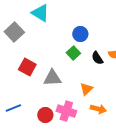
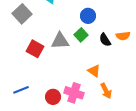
gray triangle: (52, 78) -> (60, 41), moved
orange triangle: (86, 89) -> (94, 71), turned -40
orange arrow: (98, 109) -> (106, 91), turned 49

